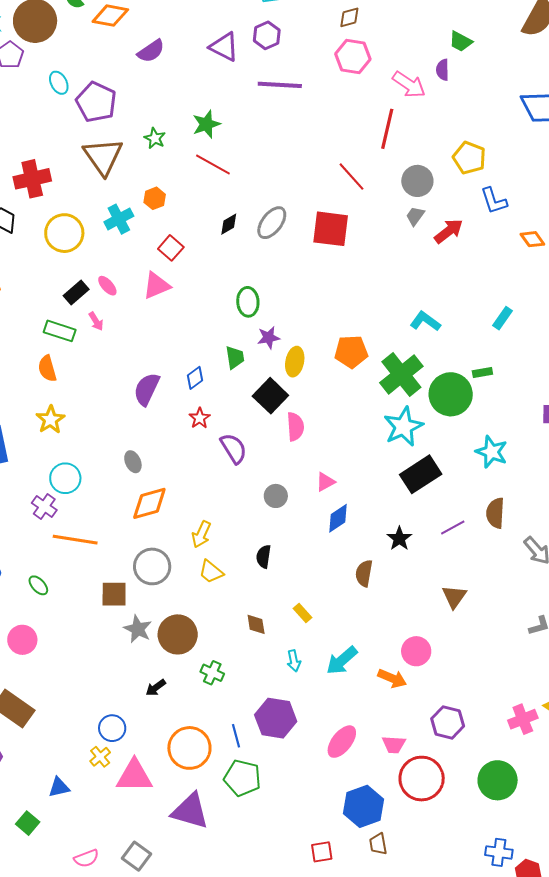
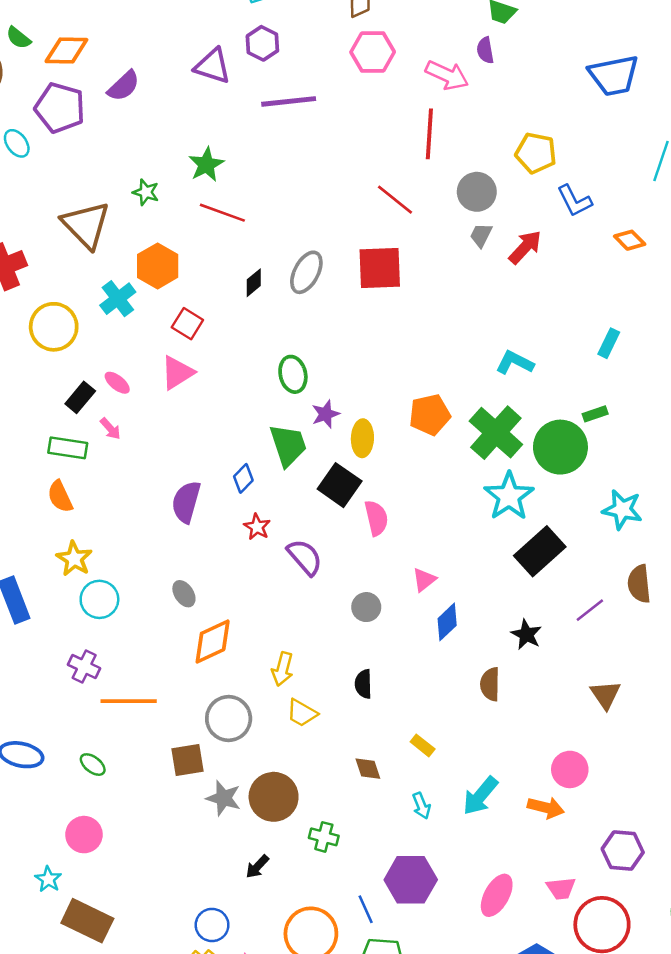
purple pentagon: (96, 102) -> (60, 108), moved
orange hexagon: (155, 198) -> (158, 266), size x1.6
green trapezoid: (235, 357) -> (288, 445), size x1.5
cyan circle: (65, 478) -> (99, 599), moved

